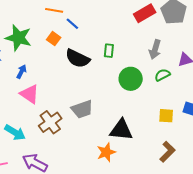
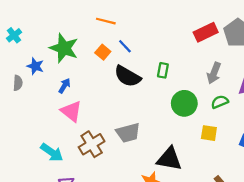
blue line: (72, 24) -> (125, 46), moved
yellow square: (166, 116) -> (209, 133), moved

